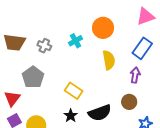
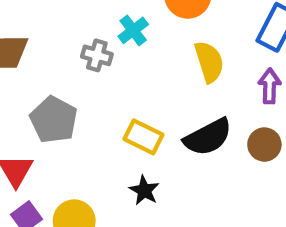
gray cross: (44, 46) -> (97, 55), moved
black semicircle: (100, 113) -> (208, 137), moved

